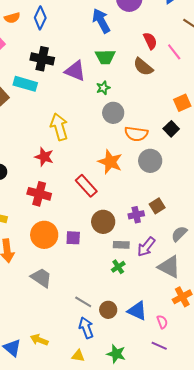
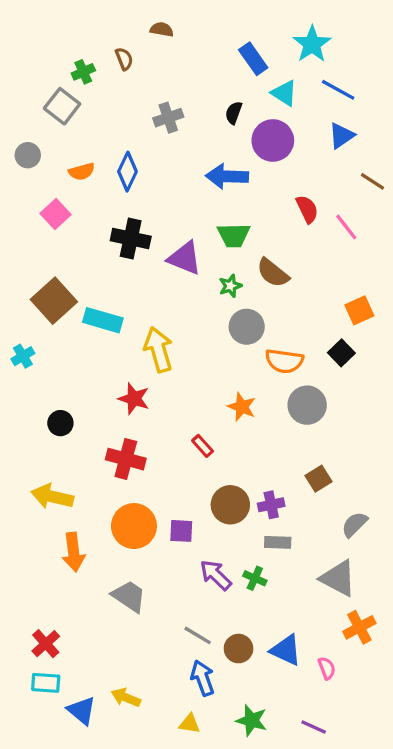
blue arrow: (101, 21) -> (227, 176), turned -60
brown semicircle: (143, 67) -> (273, 273), moved
cyan rectangle: (25, 84) -> (103, 320), moved
orange star: (110, 162) -> (242, 407), size x0.7
red rectangle: (86, 186) -> (203, 446), size x0.6
purple cross: (136, 215) -> (271, 505), moved
gray rectangle: (121, 245) -> (278, 542), moved
purple arrow: (146, 247) -> (216, 575), moved, turned 95
green cross: (118, 267) -> (255, 578), turned -32
purple line: (159, 346) -> (314, 727), moved

